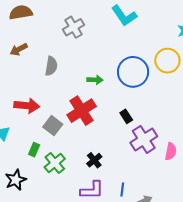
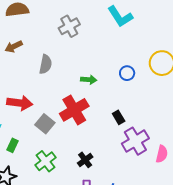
blue circle: (133, 72) -> (127, 73), size x0.5
green rectangle: (34, 150) -> (12, 145), moved

